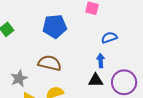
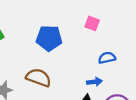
blue arrow: (101, 61) -> (94, 82), turned 80

